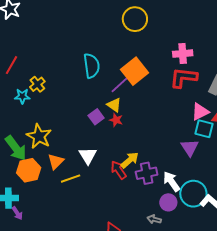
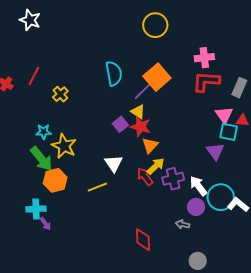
cyan star: (22, 96) -> (44, 132), moved
pink triangle: (200, 112) -> (224, 115), turned -36
red star: (116, 120) -> (140, 127), size x1.5
orange triangle: (56, 161) -> (150, 145), moved

